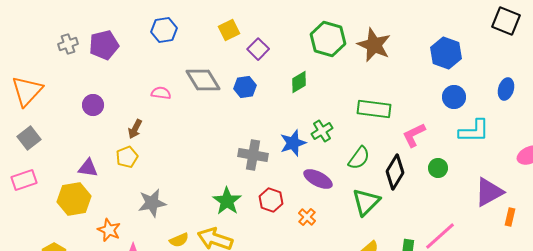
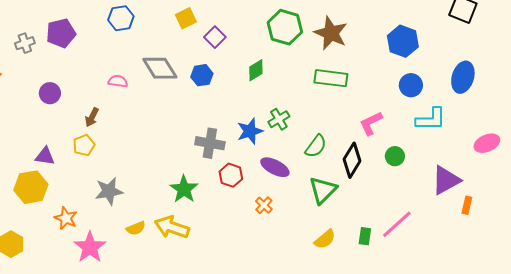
gray cross: (68, 44) -> (25, 43), moved
blue ellipse: (506, 89) -> (463, 77), size x1.4
green rectangle: (374, 109) -> (331, 78), moved
red hexagon: (271, 200) -> (231, 175), moved

